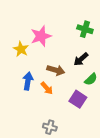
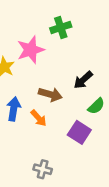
green cross: (85, 29) -> (61, 27), moved, turned -35

